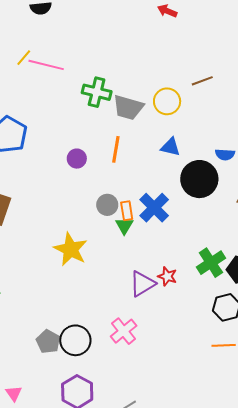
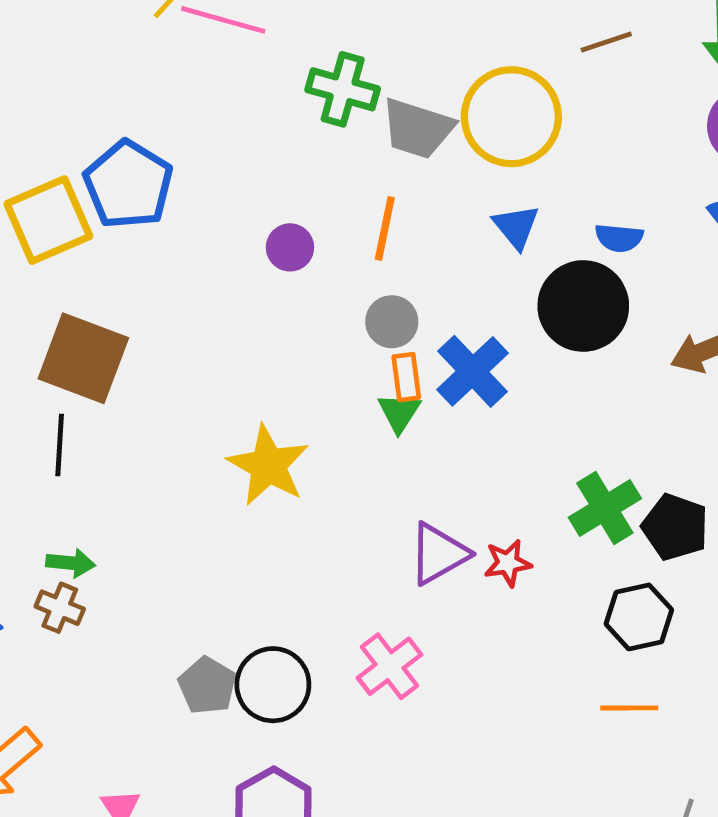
brown line: (202, 81) -> (606, 42), moved
yellow circle: (167, 101) -> (511, 117), size x1.5
blue triangle: (170, 147) -> (516, 227), turned 35
blue semicircle: (225, 154) -> (619, 238), moved
gray circle: (107, 205) -> (392, 322), moved
red star: (167, 276) -> (508, 563), moved, turned -30

